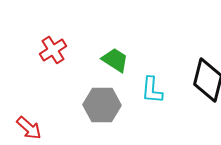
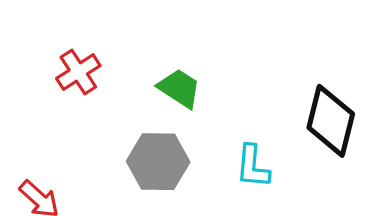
cyan L-shape: (152, 90) -> (253, 166), moved

